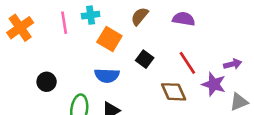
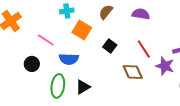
pink line: (64, 23) -> (46, 40), moved, turned -48
blue semicircle: (107, 75) -> (69, 59), moved

